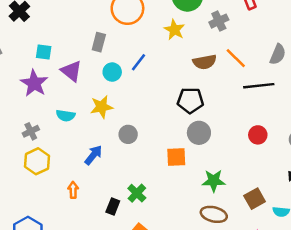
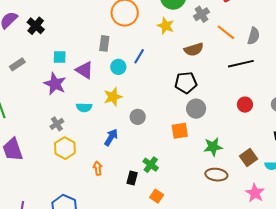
orange line: (236, 58) -> (226, 32), moved

